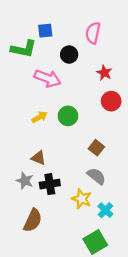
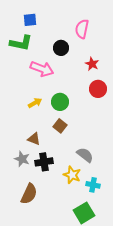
blue square: (45, 31) -> (30, 20), moved
brown square: (96, 148) -> (60, 126), moved
cyan cross: (105, 210) -> (93, 185), turned -32

